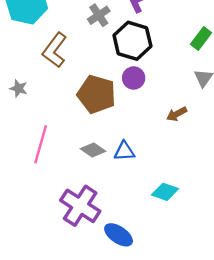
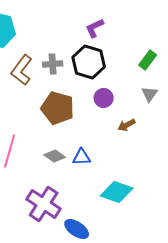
gray cross: (99, 15) -> (53, 64), moved, turned 30
purple circle: (134, 78) -> (104, 98), moved
cyan diamond: (165, 192) -> (117, 192), size x1.4

